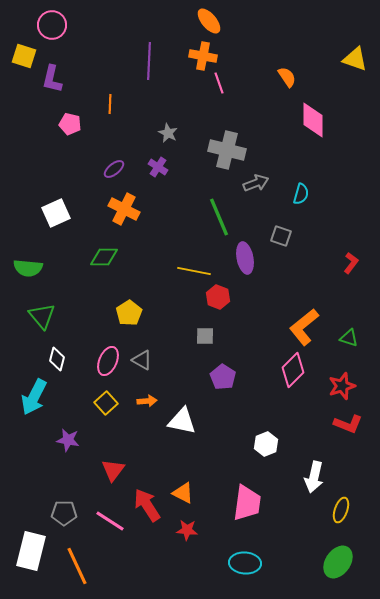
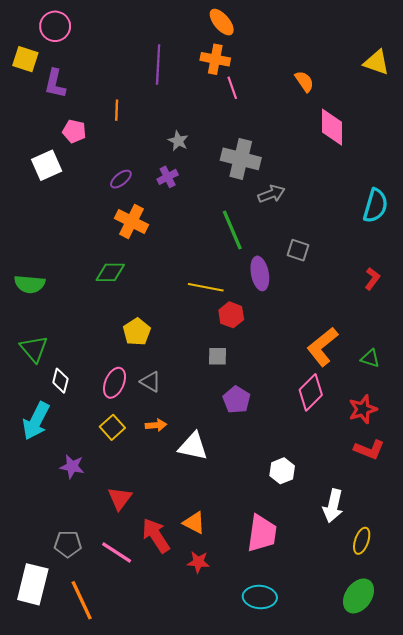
purple cross: (158, 167) -> (168, 177), turned 30
cyan semicircle: (301, 194) -> (375, 206), moved, size x1.5
white square: (56, 213) -> (47, 165), moved
green triangle: (42, 316) -> (34, 349), moved

